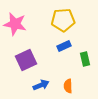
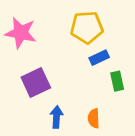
blue rectangle: (64, 46) -> (99, 58), moved
blue arrow: (41, 85) -> (56, 117), turned -63

